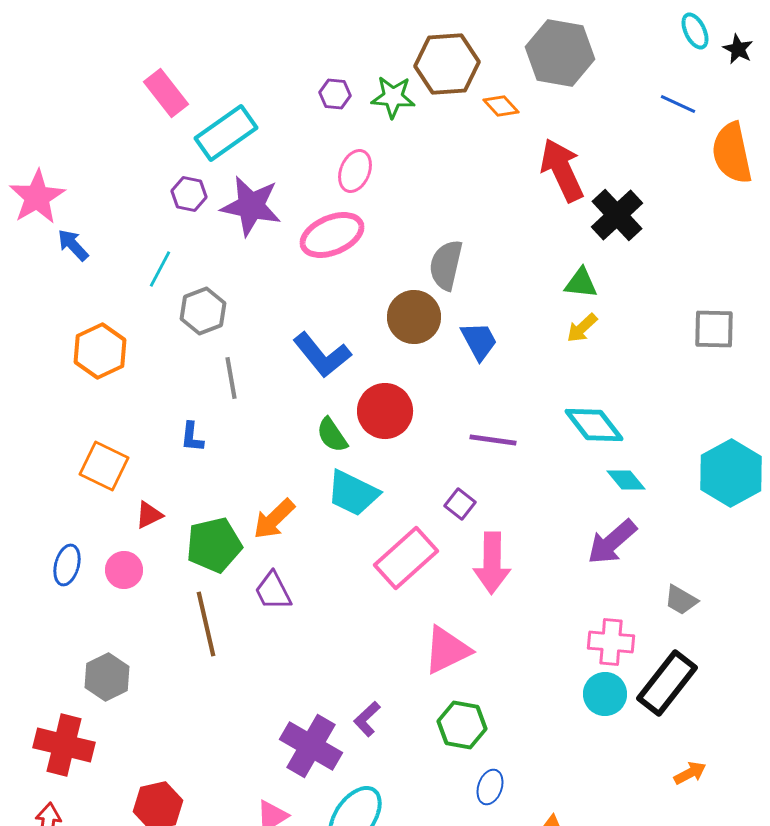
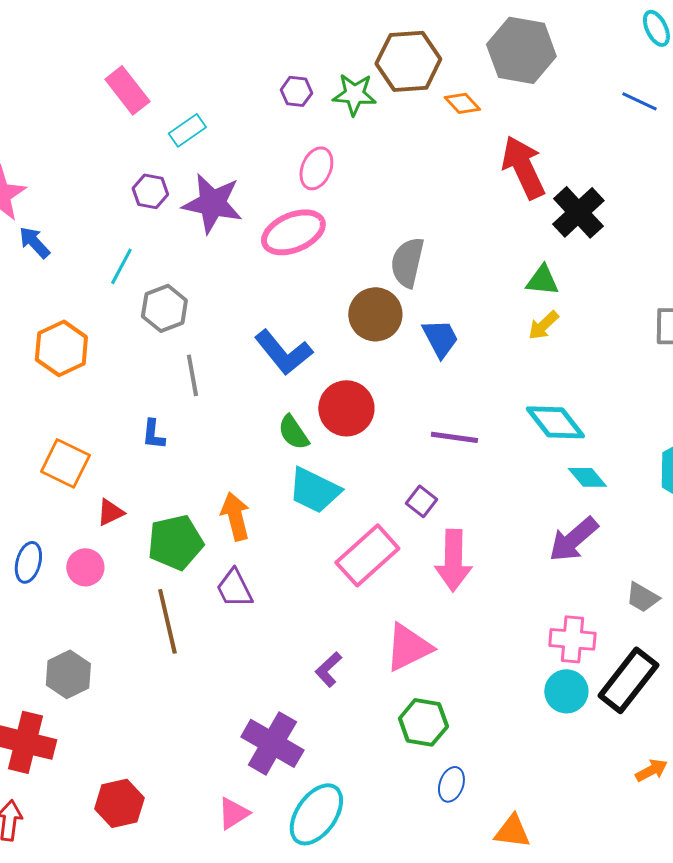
cyan rectangle: (226, 133) -> (187, 130), size x0.6
orange arrow: (274, 519) -> (235, 516), turned 120
purple L-shape: (367, 719) -> (328, 669), moved

